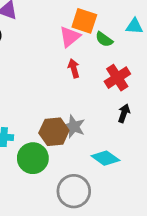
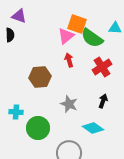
green semicircle: (104, 39) -> (92, 38), size x1.6
black arrow: (124, 113) -> (103, 101), moved
brown hexagon: (54, 132) -> (40, 77), moved

